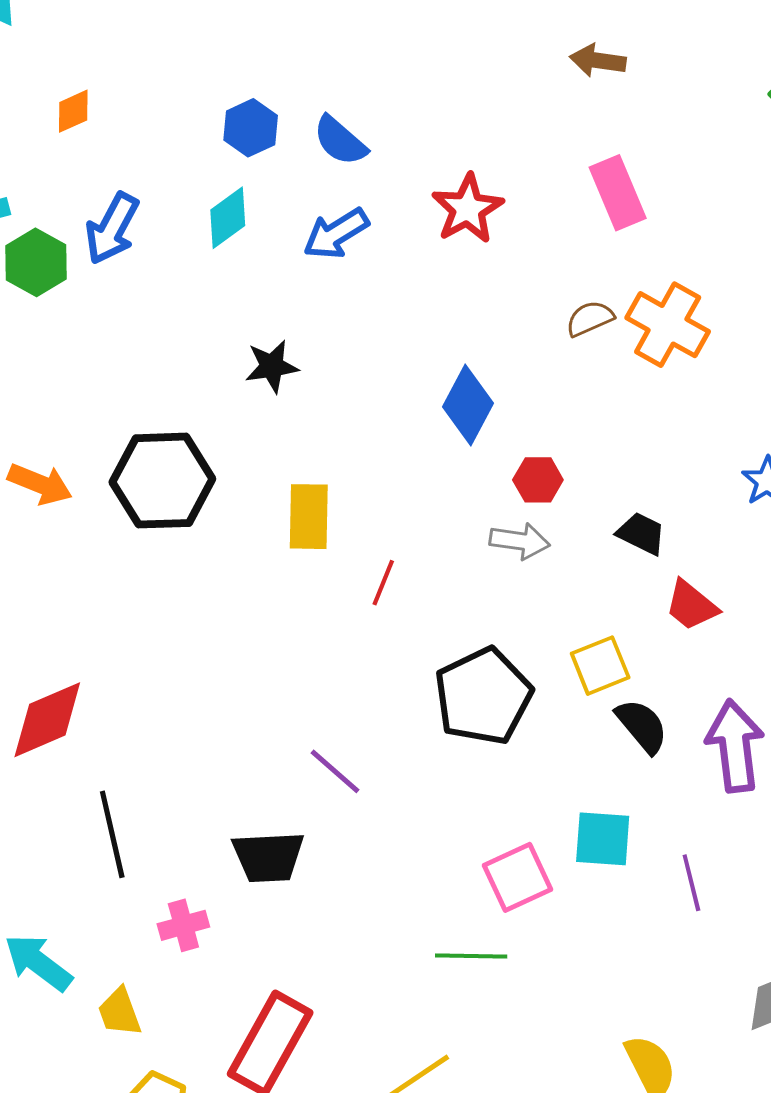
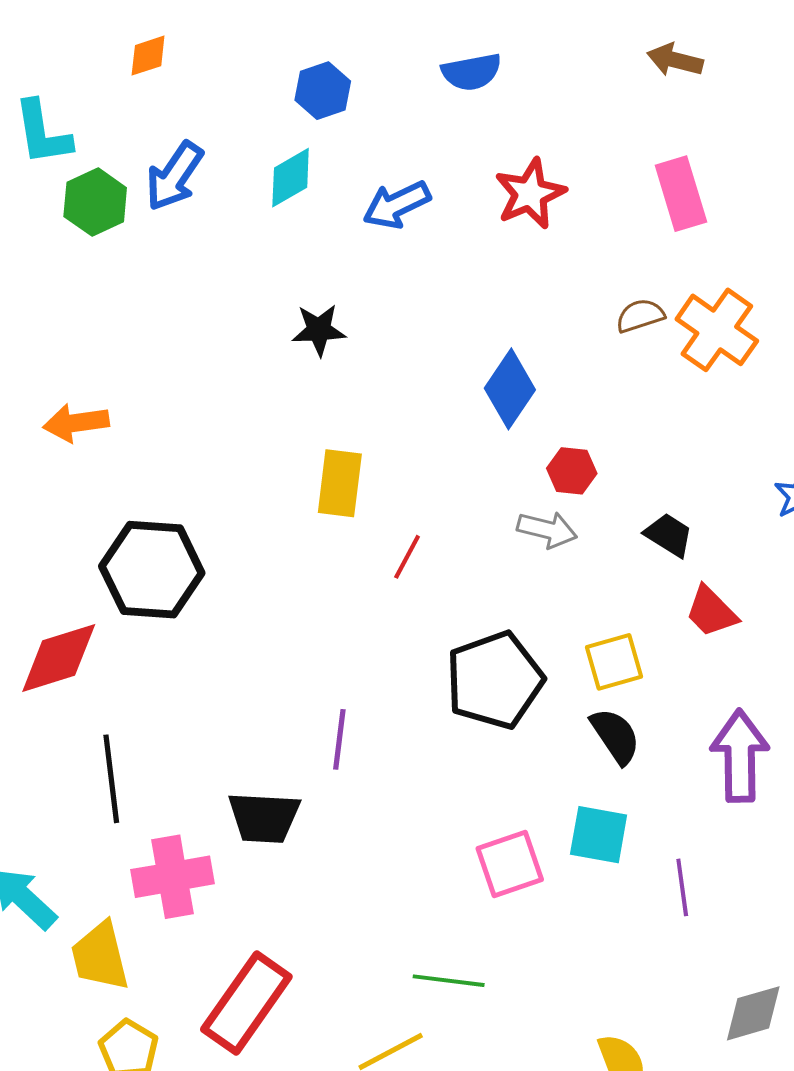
blue semicircle: (340, 141) -> (472, 72), moved, turned -58
black hexagon: (162, 481) -> (152, 570), moved
orange arrow: (40, 484) -> (76, 423), turned 144
black semicircle: (642, 726) -> (615, 736), moved
purple line: (335, 771) -> (339, 739), turned 50
pink cross: (183, 925) -> (173, 877), size x1.6
green line: (471, 956) -> (449, 981), moved
yellow trapezoid: (120, 1012) -> (100, 956), size x1.4

